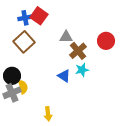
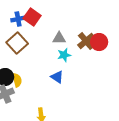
brown cross: (78, 51) -> (86, 41), moved
cyan star: (82, 70) -> (64, 55), moved
yellow semicircle: (23, 87) -> (17, 80), moved

